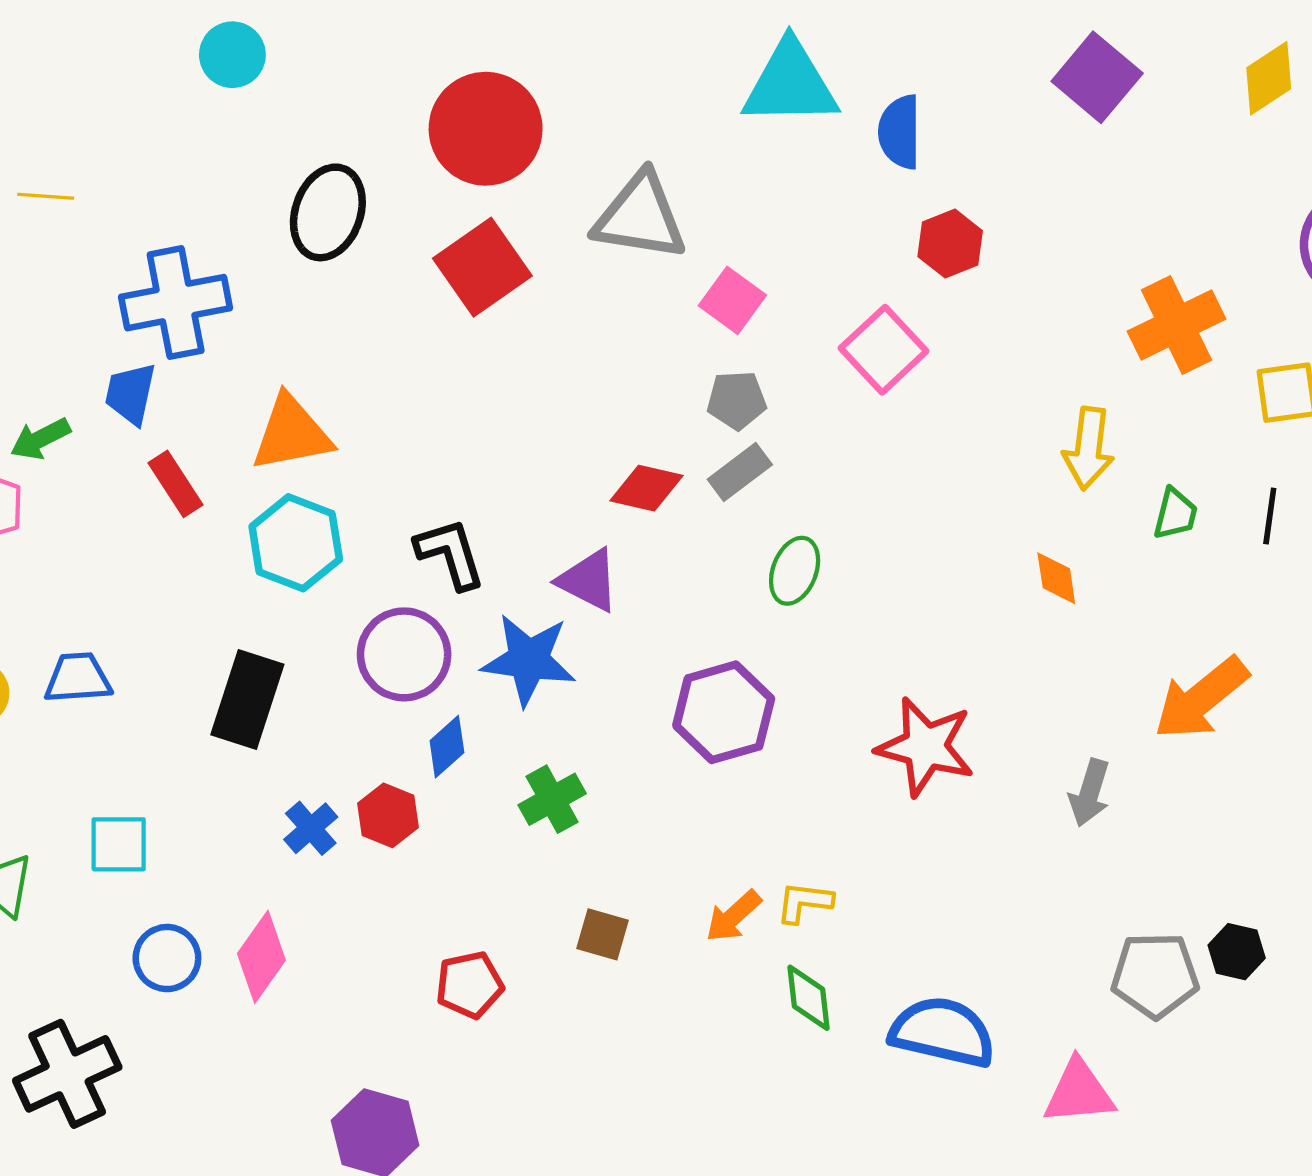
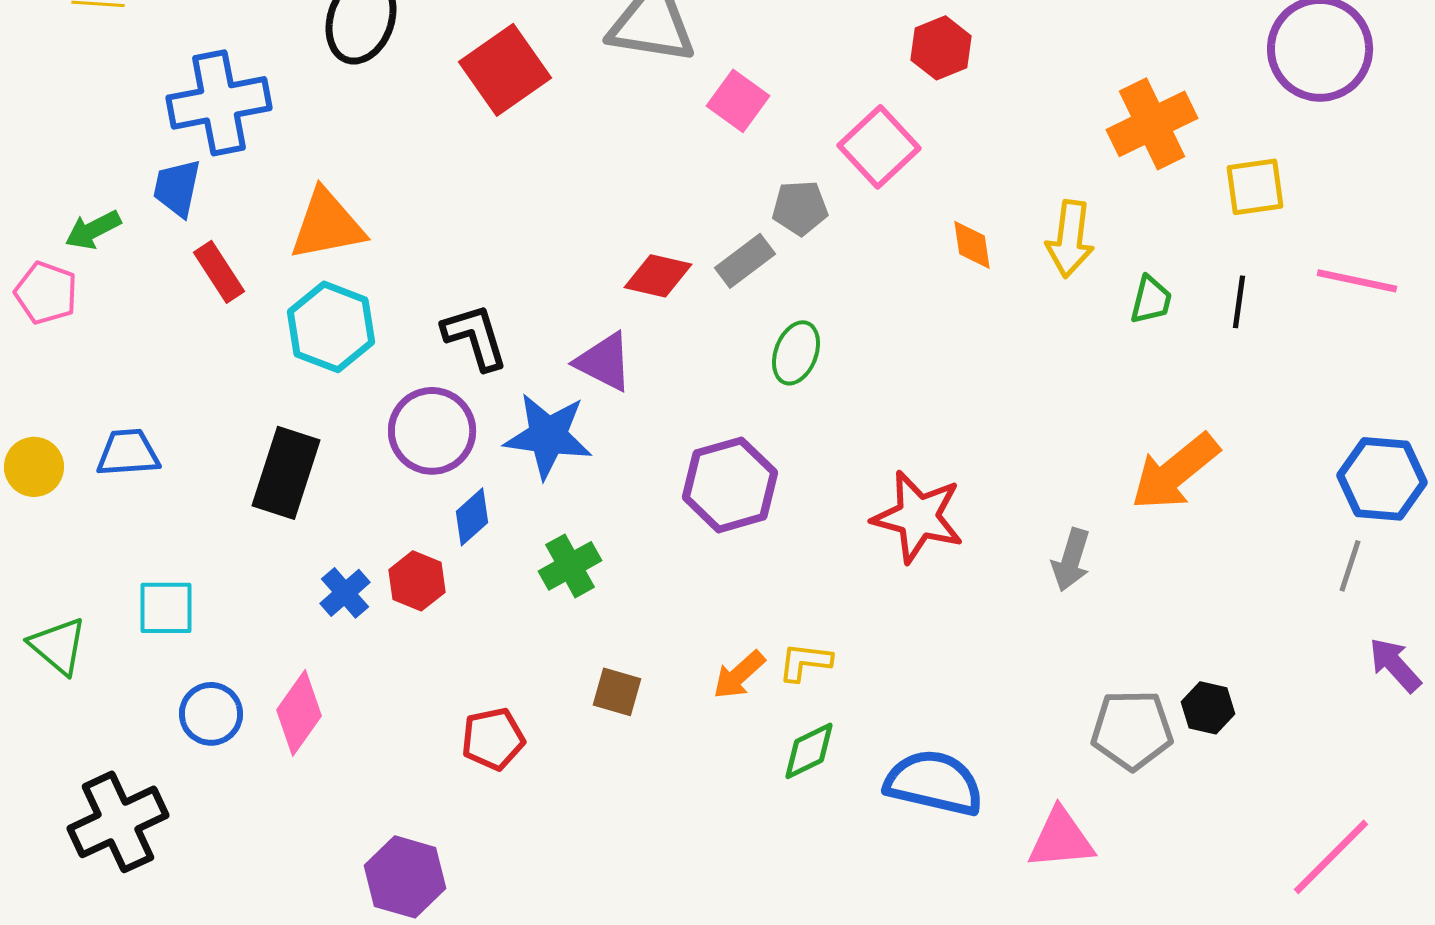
gray pentagon: (737, 400) -> (800, 208), moved
orange diamond: (1056, 578) -> (972, 245), moved
green diamond: (808, 998) -> (809, 751), turned 70

